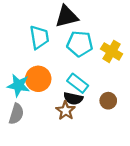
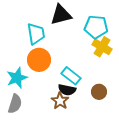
cyan pentagon: (80, 44) -> (96, 27), moved
orange circle: (38, 79) -> (39, 60), moved
cyan star: (18, 85) -> (17, 78), turned -30

